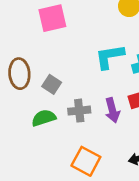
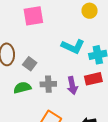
cyan L-shape: (110, 57) -> (73, 46), turned -150

